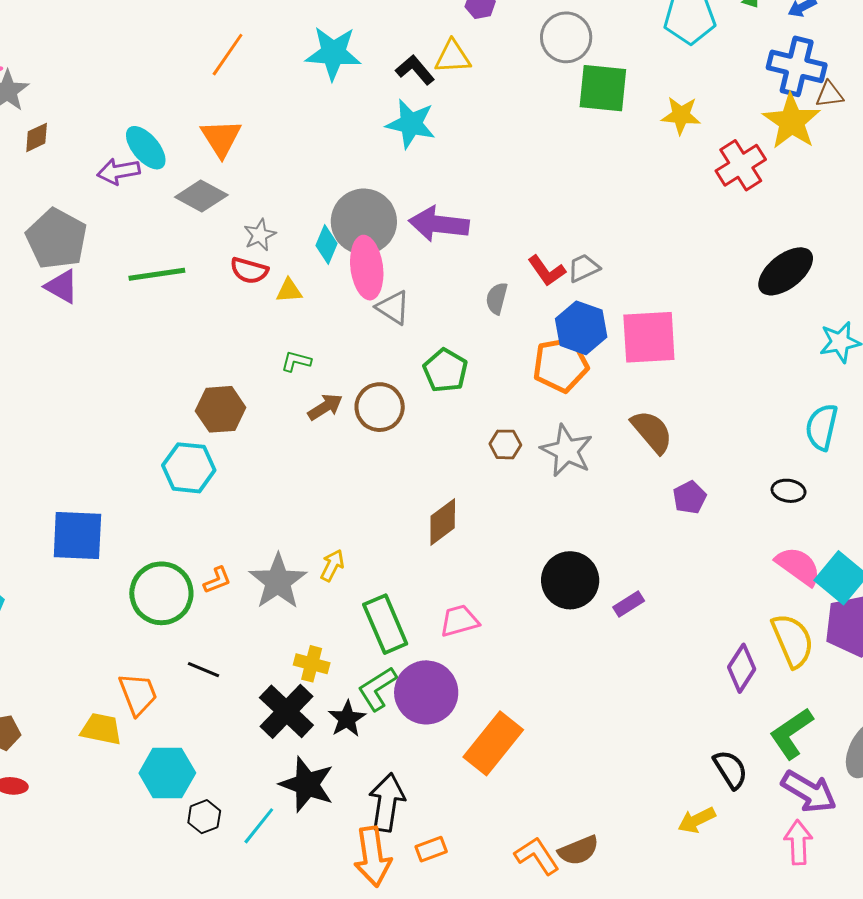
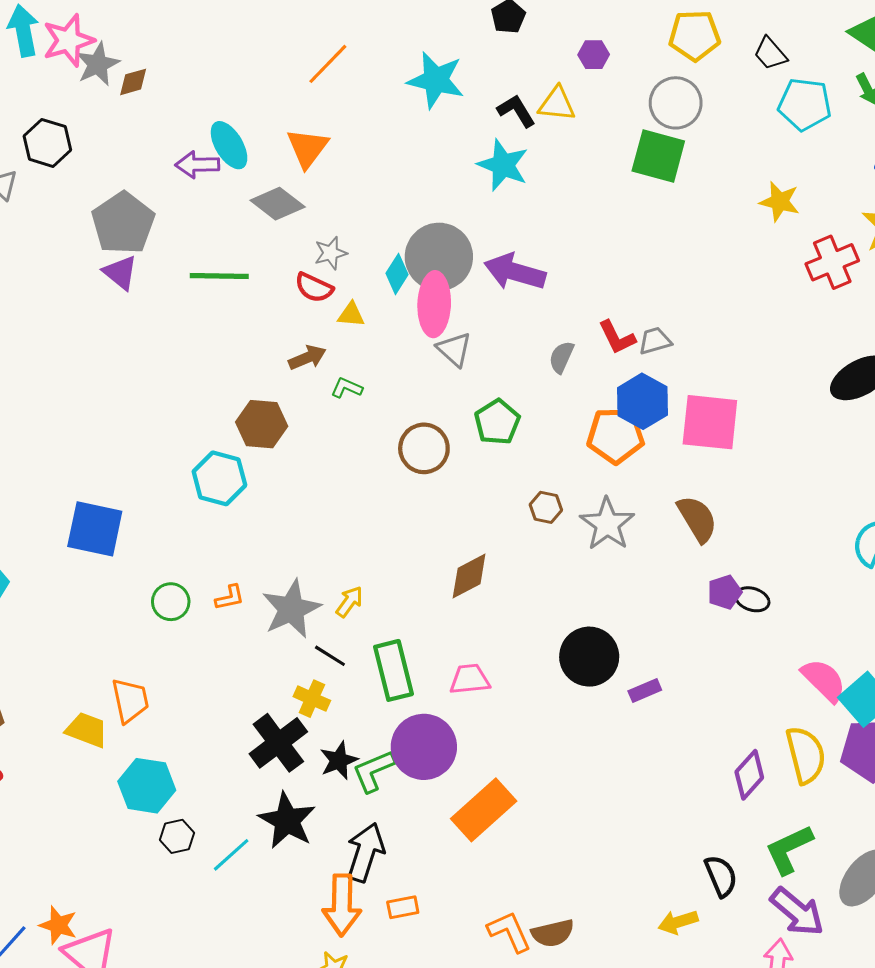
green square: (603, 88) -> (658, 156), moved
brown diamond: (37, 137) -> (133, 82), moved
brown arrow: (325, 407) -> (307, 358), moved
black ellipse: (789, 491) -> (752, 599), moved
green circle: (161, 593) -> (171, 602), size x0.6
black line: (203, 670) -> (330, 656), moved
green L-shape: (377, 689) -> (373, 771), moved

